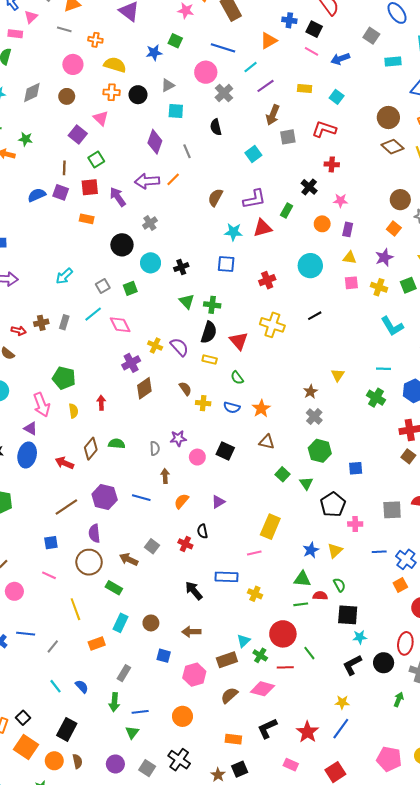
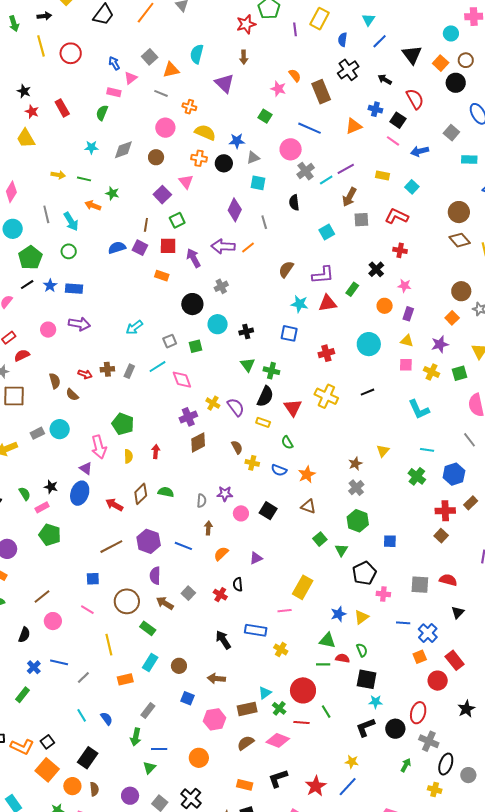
blue star: (154, 53) -> (237, 141), moved
cyan line: (251, 67) -> (326, 180), moved
cyan L-shape: (392, 326) -> (419, 409), moved
purple semicircle: (94, 533) -> (155, 576), moved

